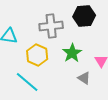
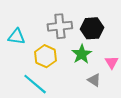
black hexagon: (84, 16) -> (92, 28), moved

